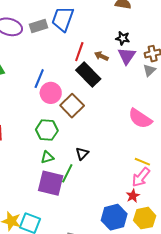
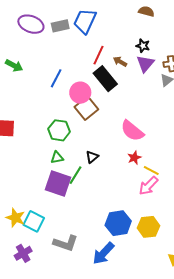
pink circle: (51, 93) -> (80, 93), moved
pink semicircle: (140, 118) -> (132, 131), moved
red star: (133, 196) -> (134, 158), moved

